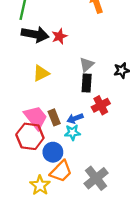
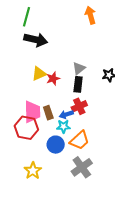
red star: (59, 36) -> (53, 79), moved
red cross: (101, 105) -> (79, 106), moved
pink trapezoid: (36, 117) -> (32, 112), turned 35
blue circle: (53, 152) -> (56, 145), moved
orange trapezoid: (61, 171) -> (80, 140), moved

